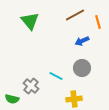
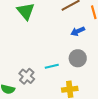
cyan line: (56, 76) -> (52, 66), turned -40

